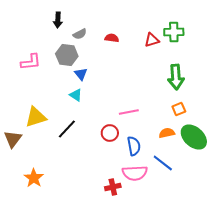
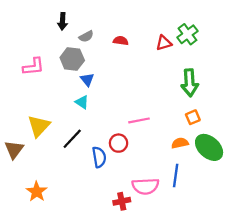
green cross: (174, 32) -> (187, 34), turned -36
yellow triangle: (36, 117) -> (39, 126), turned -30
blue semicircle: (134, 146) -> (99, 157), moved
blue line: (163, 163) -> (176, 175), turned 60

